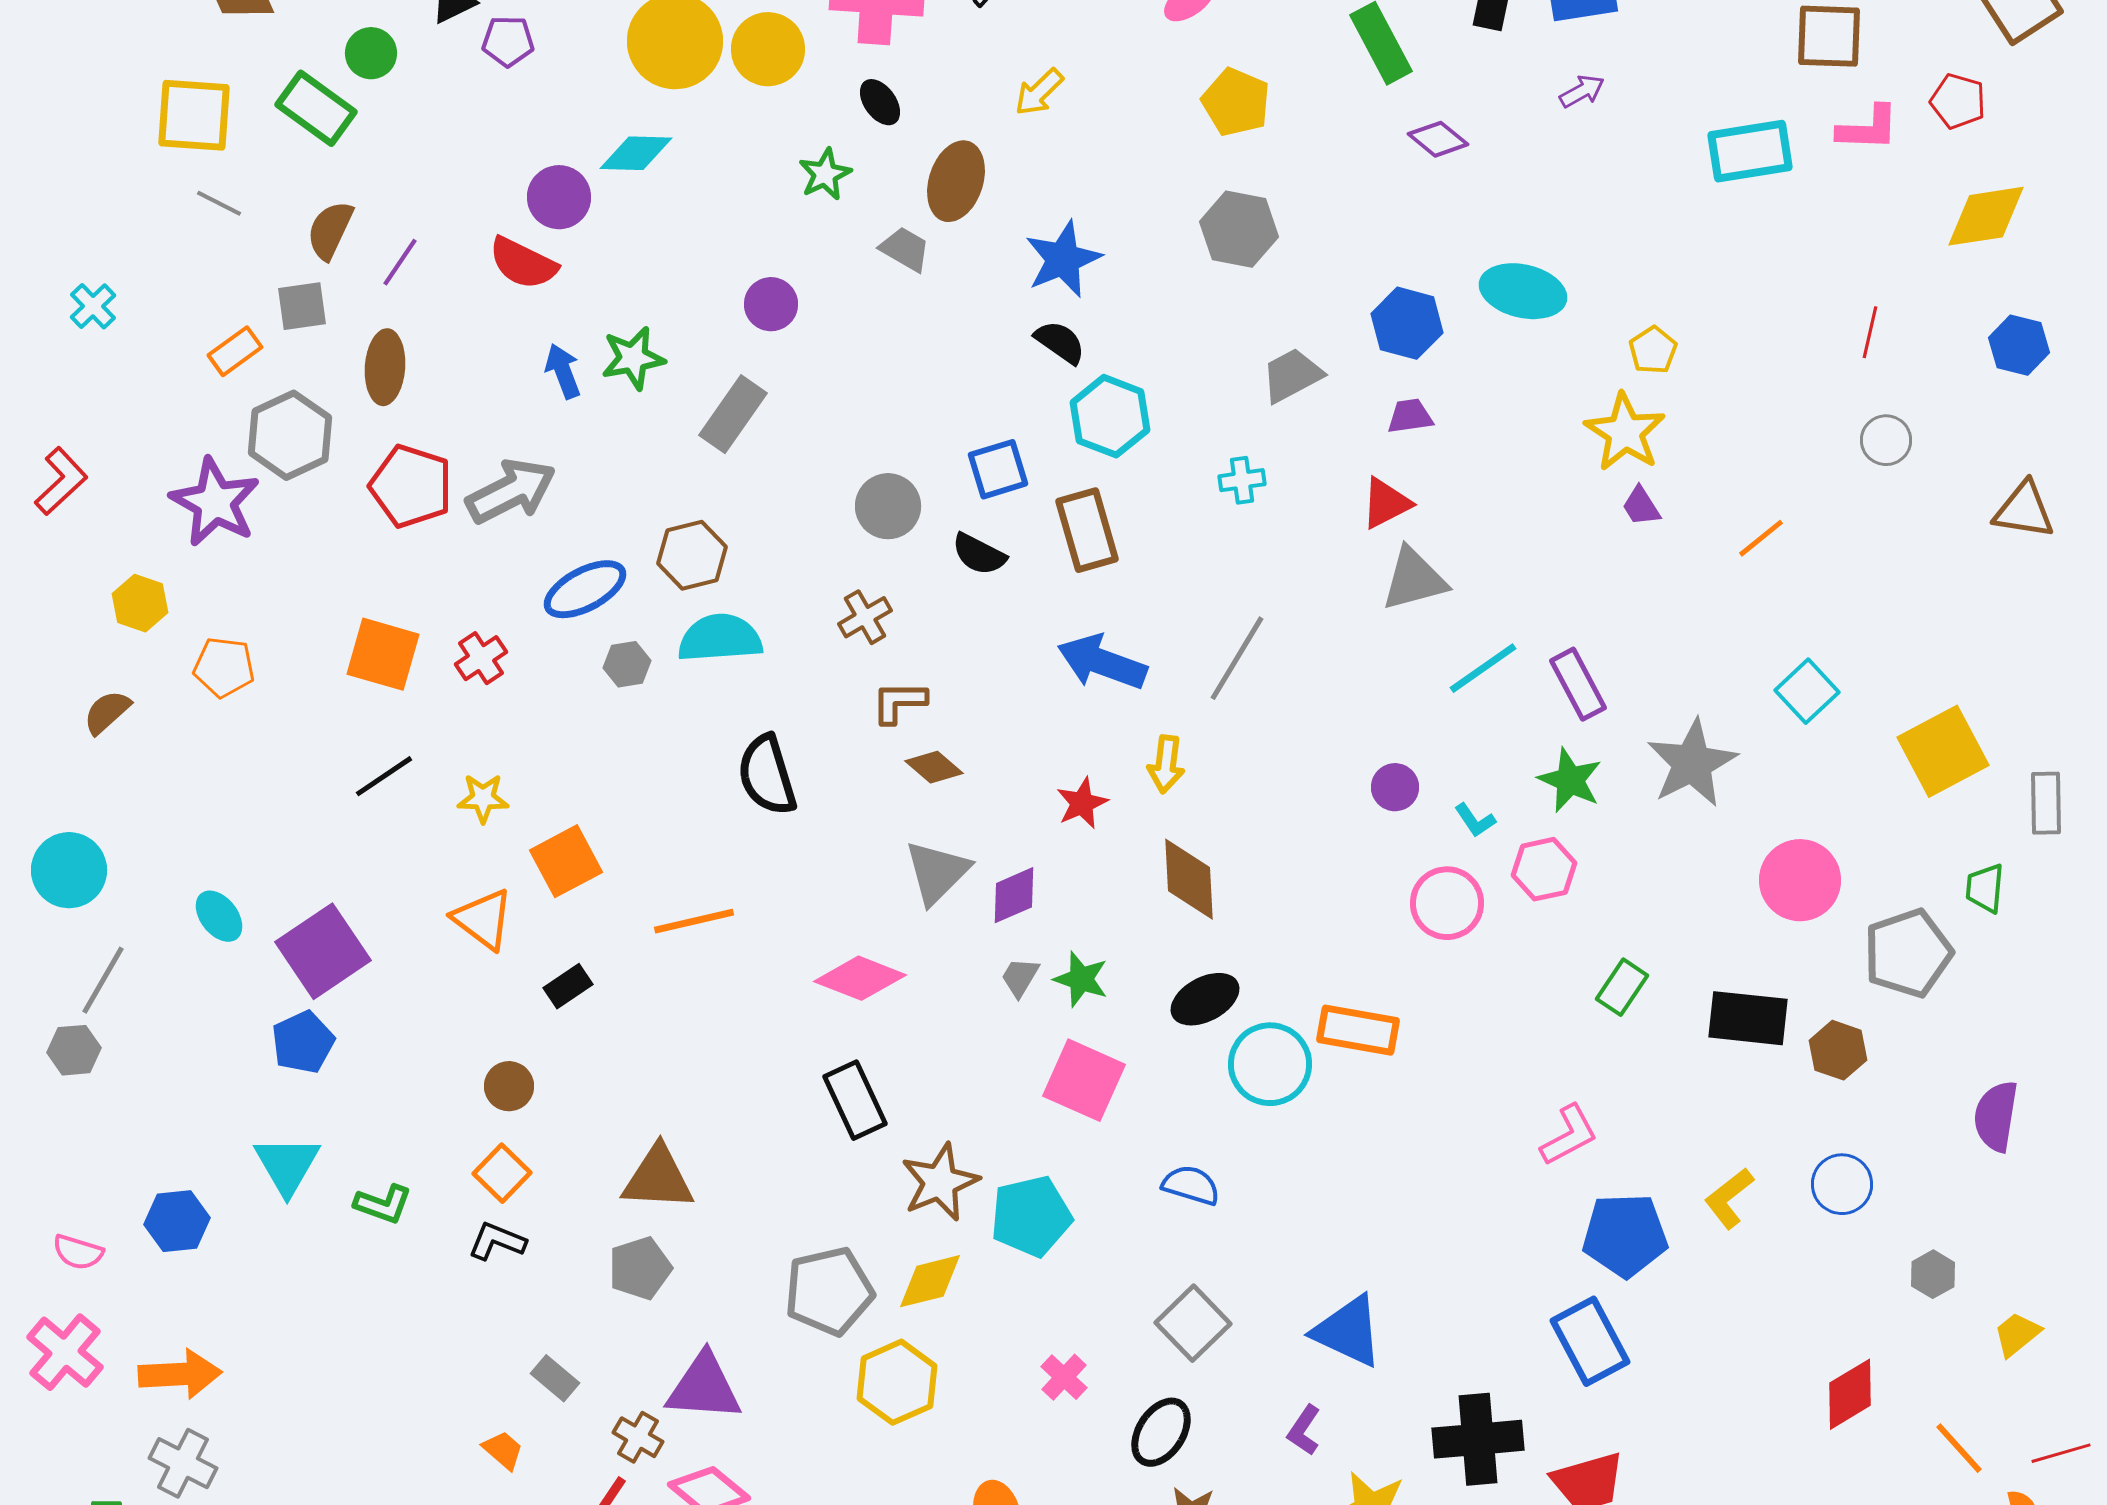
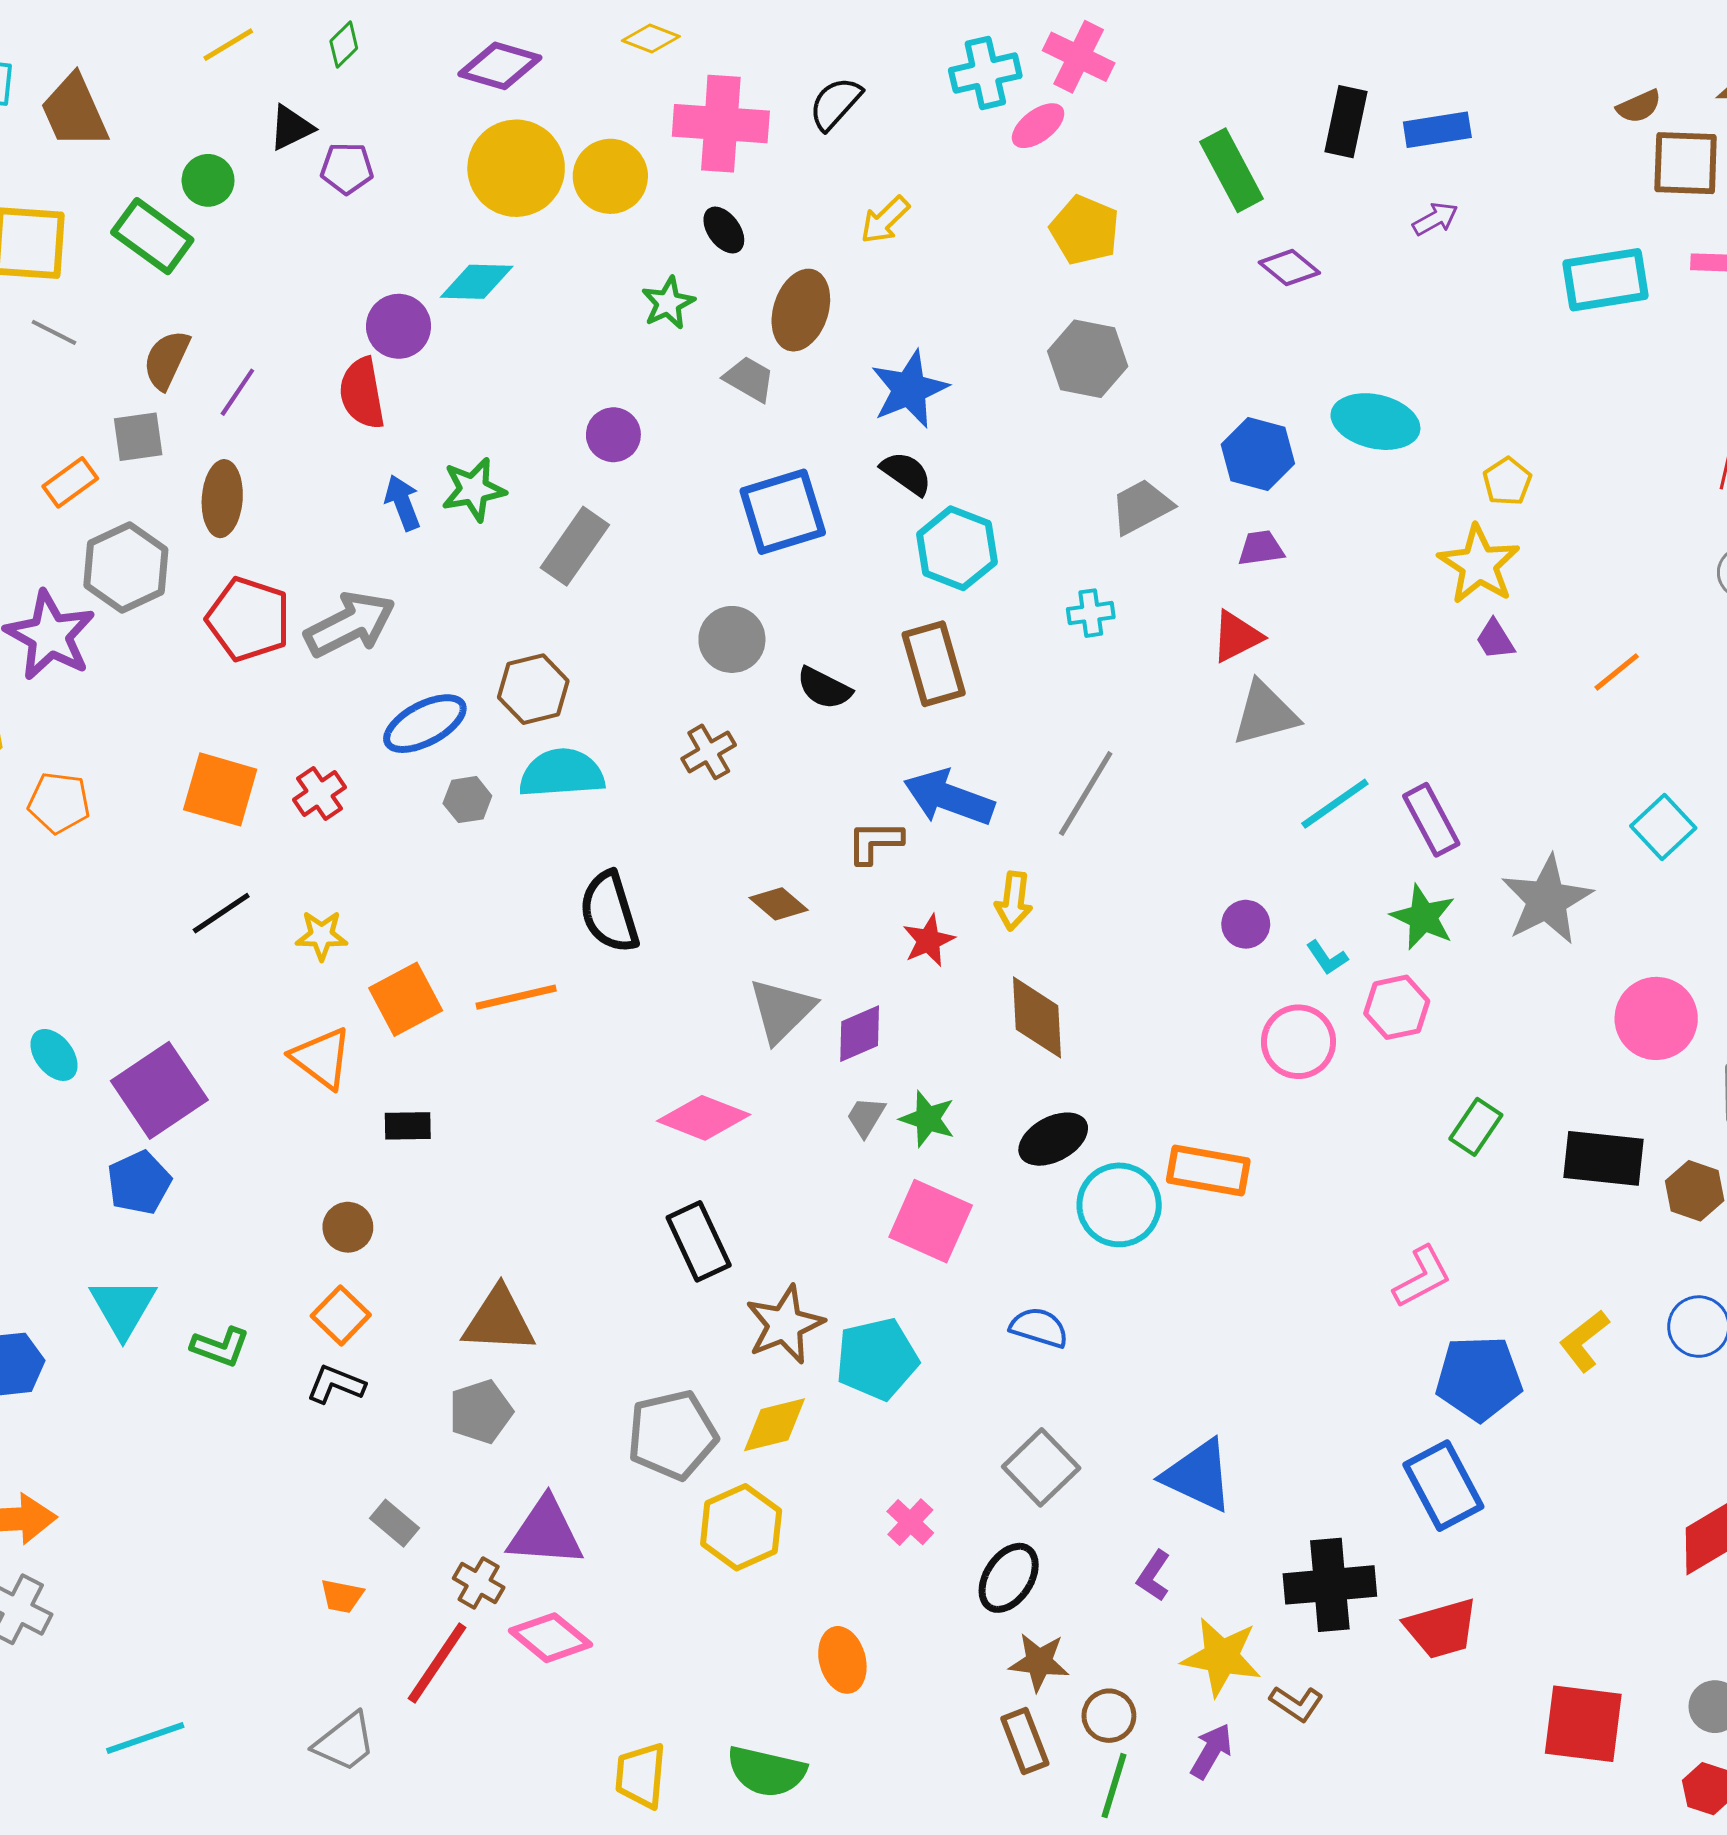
red semicircle: (523, 263) -> (362, 393), turned 54
blue square: (998, 469) -> (783, 512), moved, size x1.4
brown L-shape: (899, 702) -> (875, 842), moved
orange line: (694, 921) -> (516, 997), moved
black rectangle: (568, 986) -> (408, 1126), turned 33
orange trapezoid: (503, 1450) -> (342, 1596), turned 150

